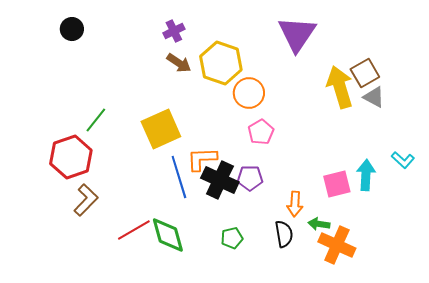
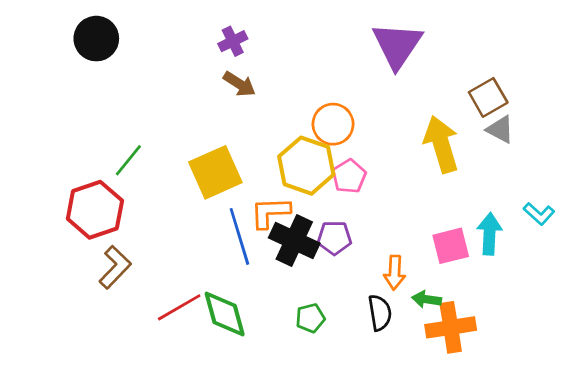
black circle: (72, 29) -> (96, 39), size x1.4
yellow hexagon: (221, 63) -> (306, 166), moved
yellow arrow: (340, 87) -> (441, 144), moved
orange cross: (337, 245) -> (451, 327), turned -33

